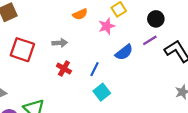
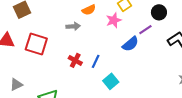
purple line: (150, 40) -> (145, 30), moved
gray arrow: (60, 43) -> (73, 26), moved
blue line: (95, 69) -> (96, 61), moved

